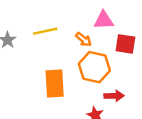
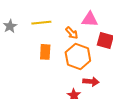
orange rectangle: (55, 84) -> (45, 52), moved, size x0.7

